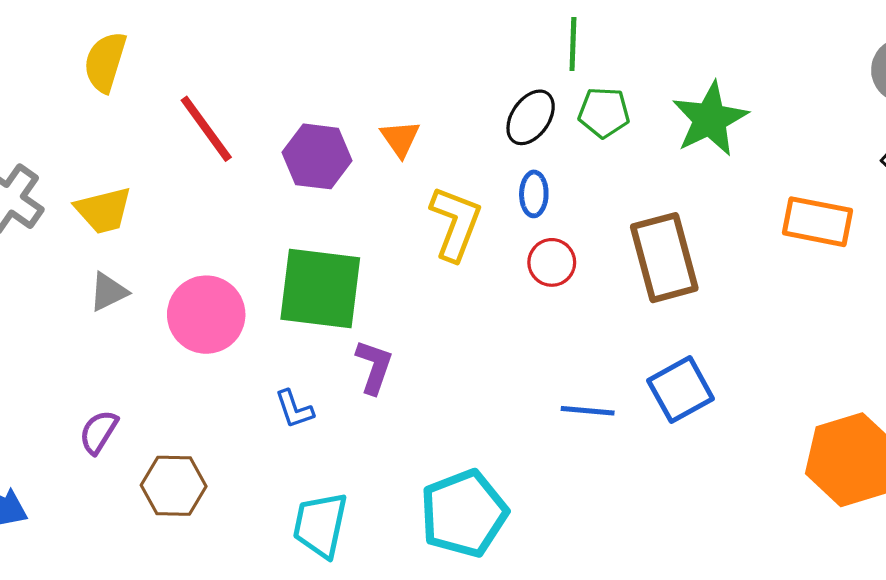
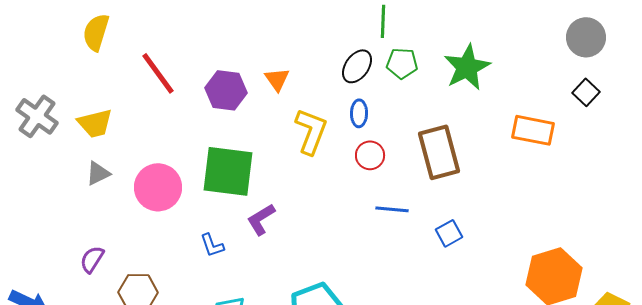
purple L-shape: (374, 367) -> (261, 219), turned -140
blue square: (681, 390) -> (449, 233), size x0.7
blue line: (588, 411) -> (392, 209), moved

